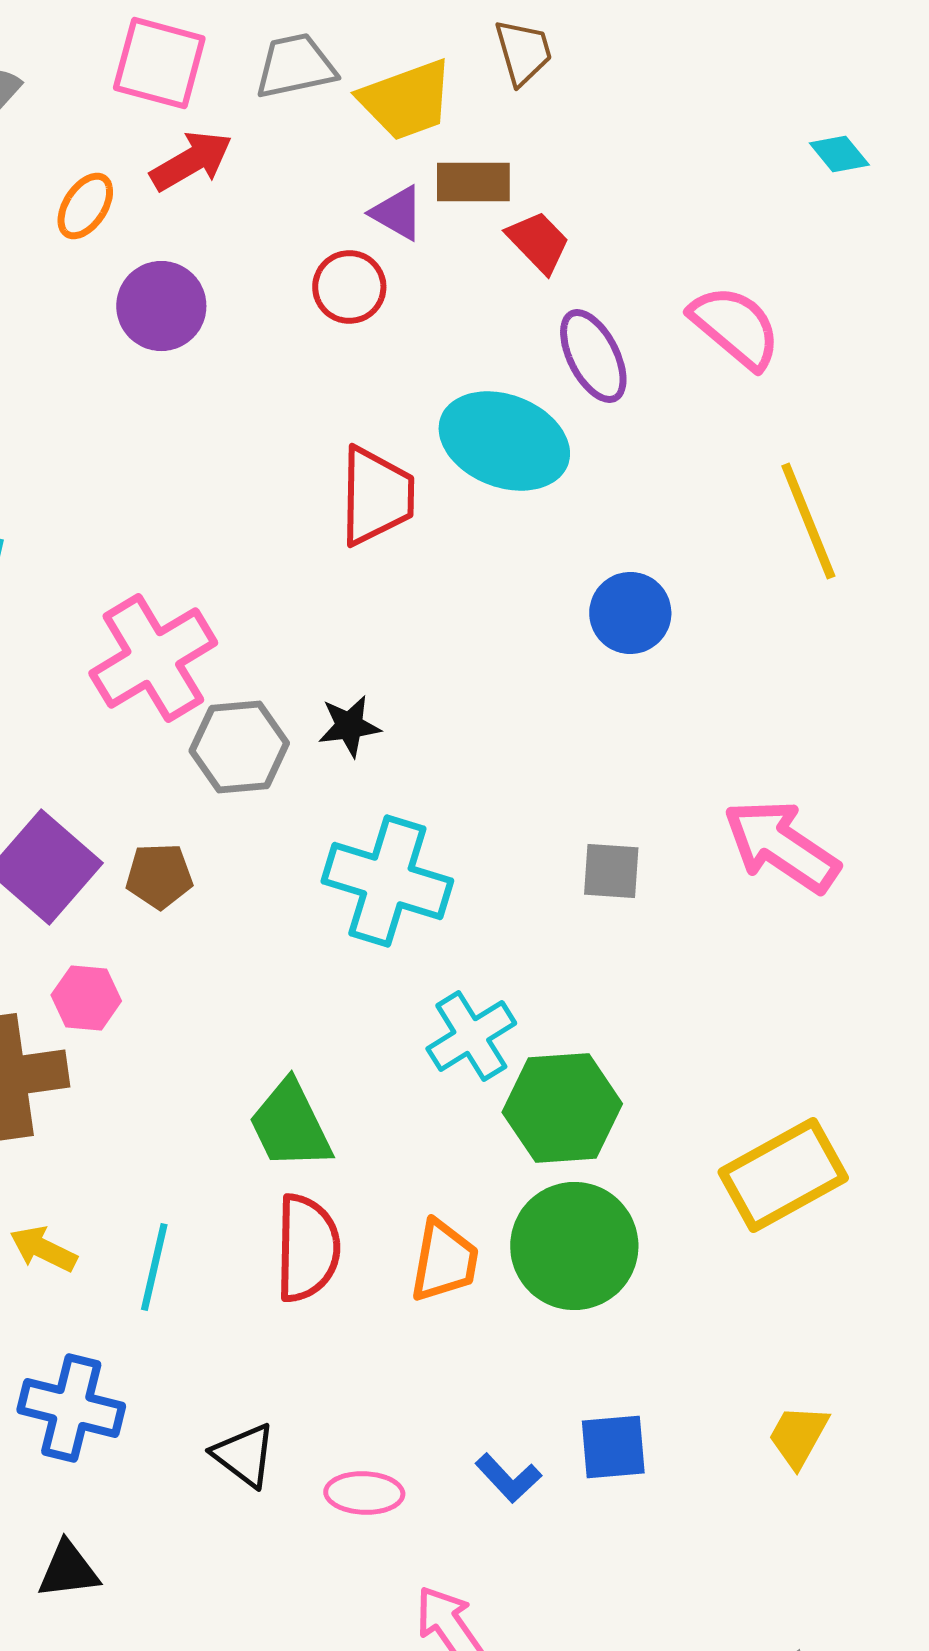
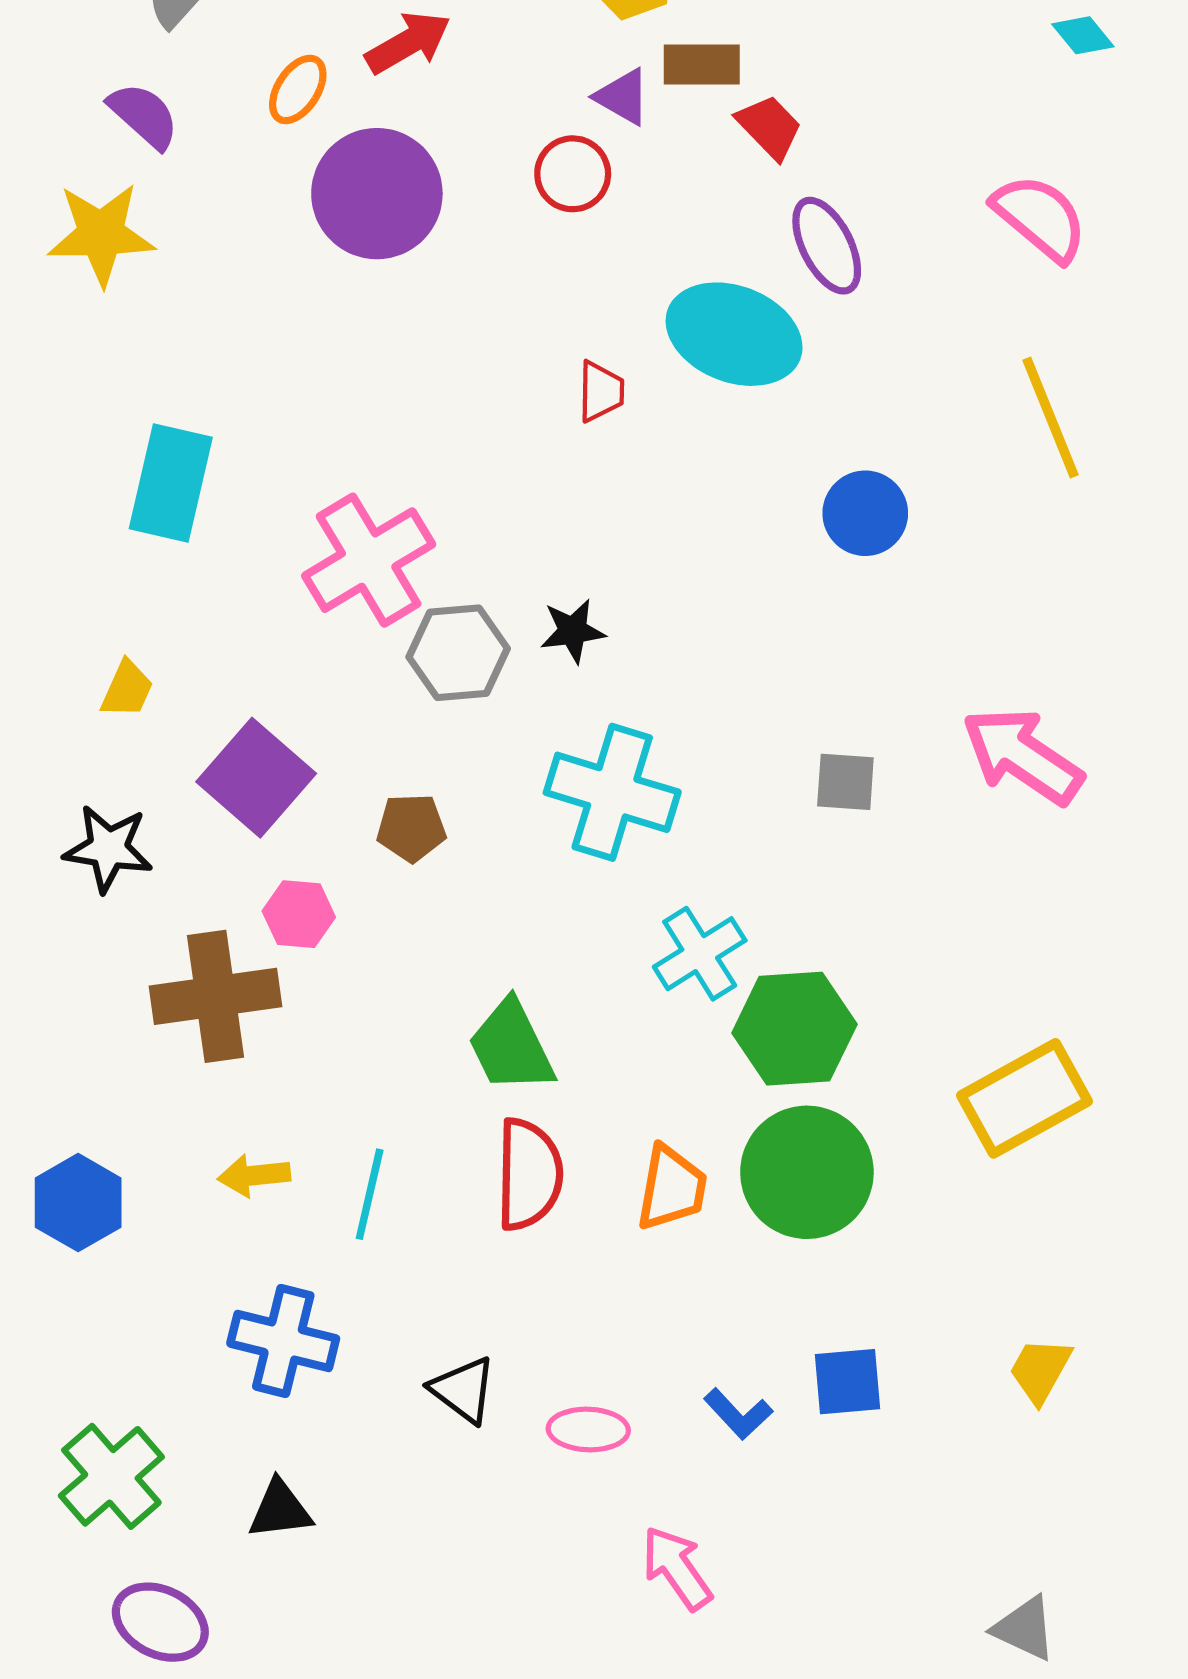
purple circle: (161, 306) -> (377, 194), size x1.4
pink semicircle: (735, 327) -> (1040, 218), moved
red trapezoid: (376, 496) -> (601, 391), size x0.6
brown pentagon: (159, 876) -> (411, 828), moved
yellow arrow: (43, 1249) -> (254, 1175), turned -32

